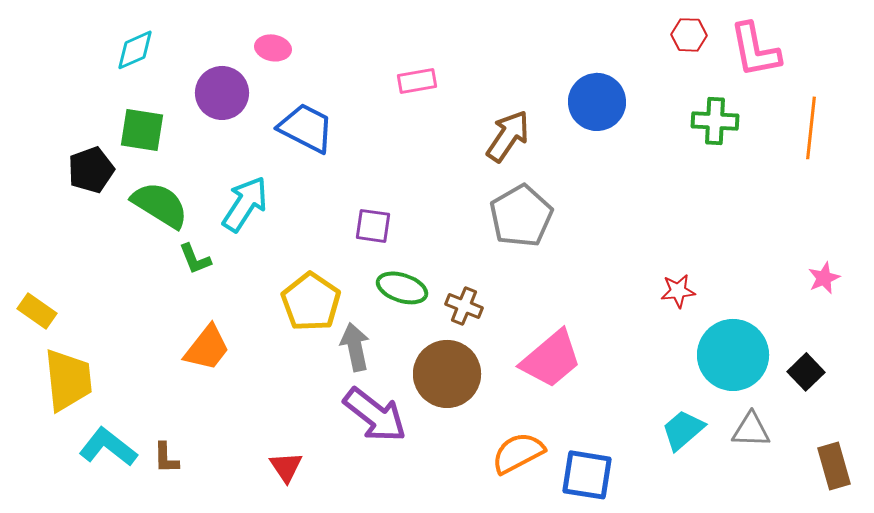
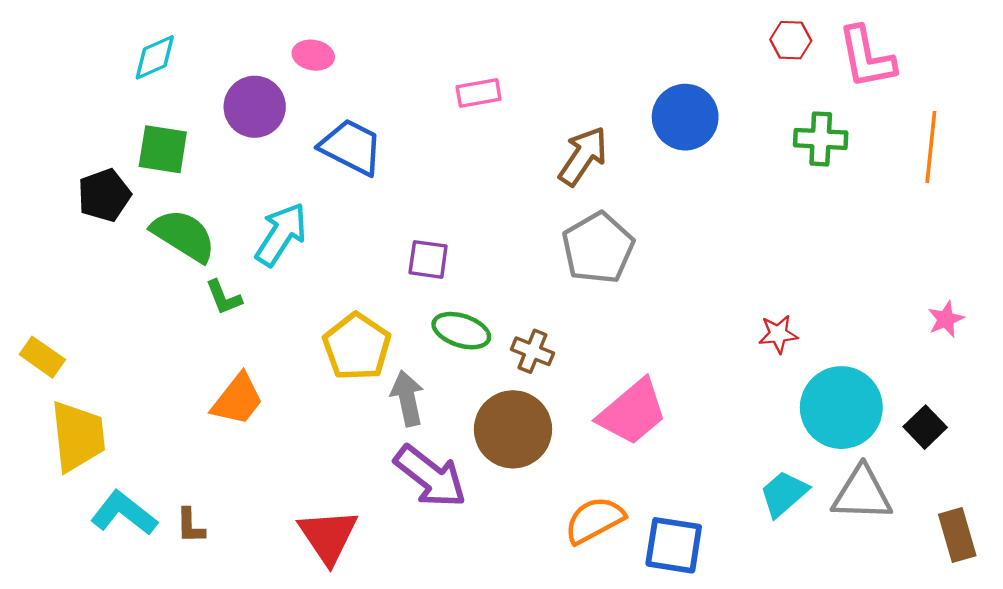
gray triangle: (751, 430) -> (862, 494), size x1.4
red triangle: (286, 467) -> (328, 536), size x1.6

